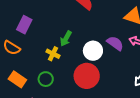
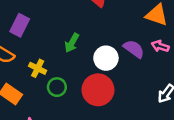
yellow cross: (53, 54) -> (38, 68), moved
green circle: (46, 79) -> (57, 87), moved

